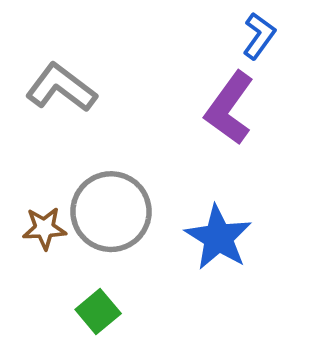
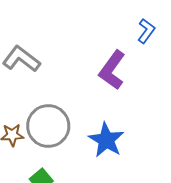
blue L-shape: (259, 36) -> (146, 31), moved

